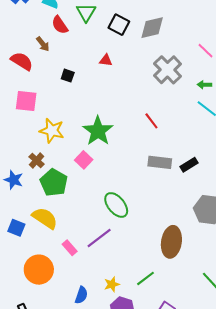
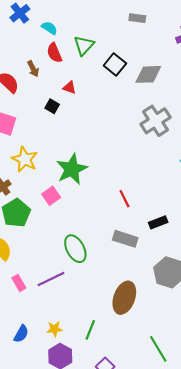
red triangle: (106, 60) -> (70, 88), moved
red line: (151, 121) -> (125, 199), moved
gray rectangle: (160, 162) -> (125, 239), moved
green line: (145, 278) -> (90, 330), turned -42

